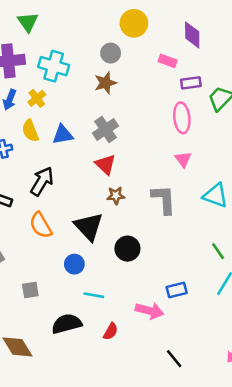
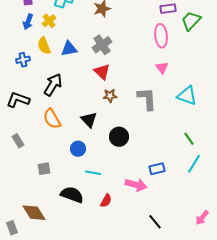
black triangle: (89, 227) -> (89, 120), size x0.7
black semicircle: (67, 324) -> (72, 195), turned 35

